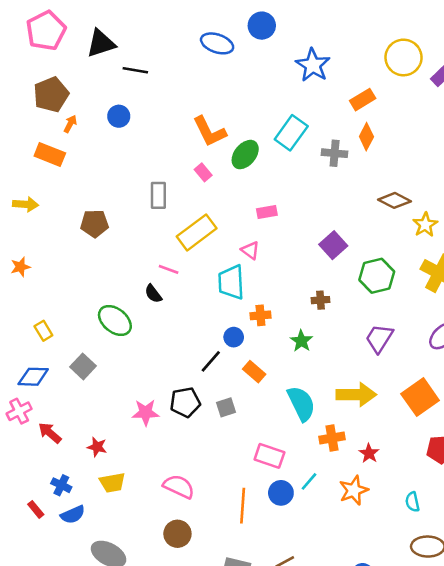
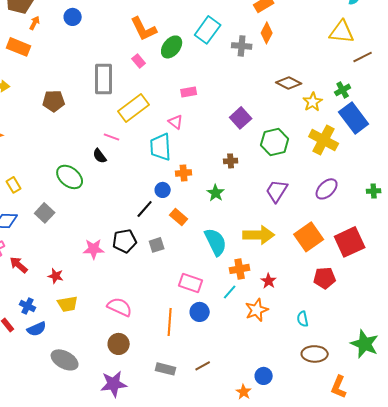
gray rectangle: (158, 195) -> (104, 79), size x1.4
cyan line: (309, 481) -> (230, 292), moved

